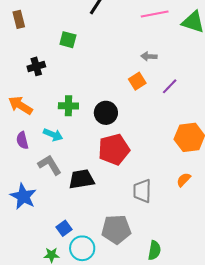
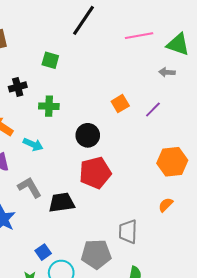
gray arrow: (149, 56) -> (167, 72), moved
green cross: (68, 106) -> (49, 106), moved
cyan arrow: (53, 135) -> (33, 144), moved
gray trapezoid: (142, 191) -> (128, 232), moved

